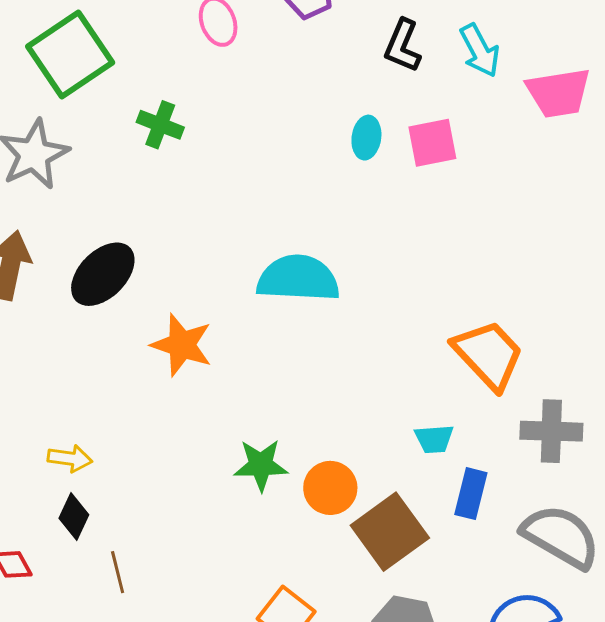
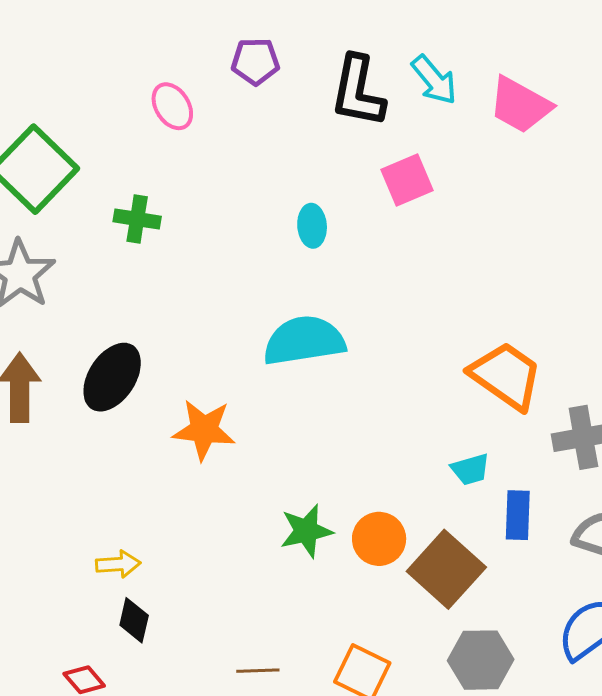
black L-shape: (403, 46) -> (358, 91), size x1.4
pink trapezoid: (559, 93) -> (520, 105), turned 50
cyan ellipse: (366, 138) -> (312, 226), moved
brown line: (118, 572) -> (258, 671), moved, turned -66

